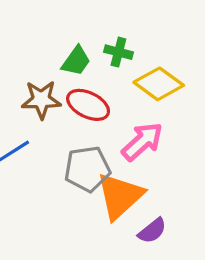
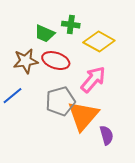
green trapezoid: (76, 61) -> (45, 34), turned 85
purple semicircle: (152, 231) -> (107, 135), turned -60

